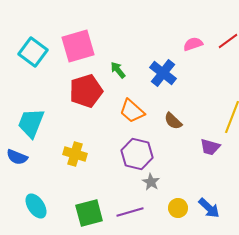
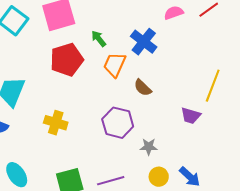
orange trapezoid: (132, 111) -> (115, 65), moved, turned 72
brown semicircle: (173, 121) -> (143, 88), moved
gray star: (151, 182) -> (149, 147), moved, turned -30

